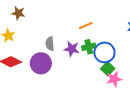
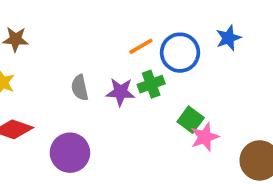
blue circle: (104, 52) -> (180, 53), moved
purple circle: (41, 63) -> (70, 153), moved

